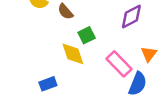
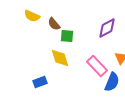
green square: (87, 35) -> (67, 36), moved, turned 32

